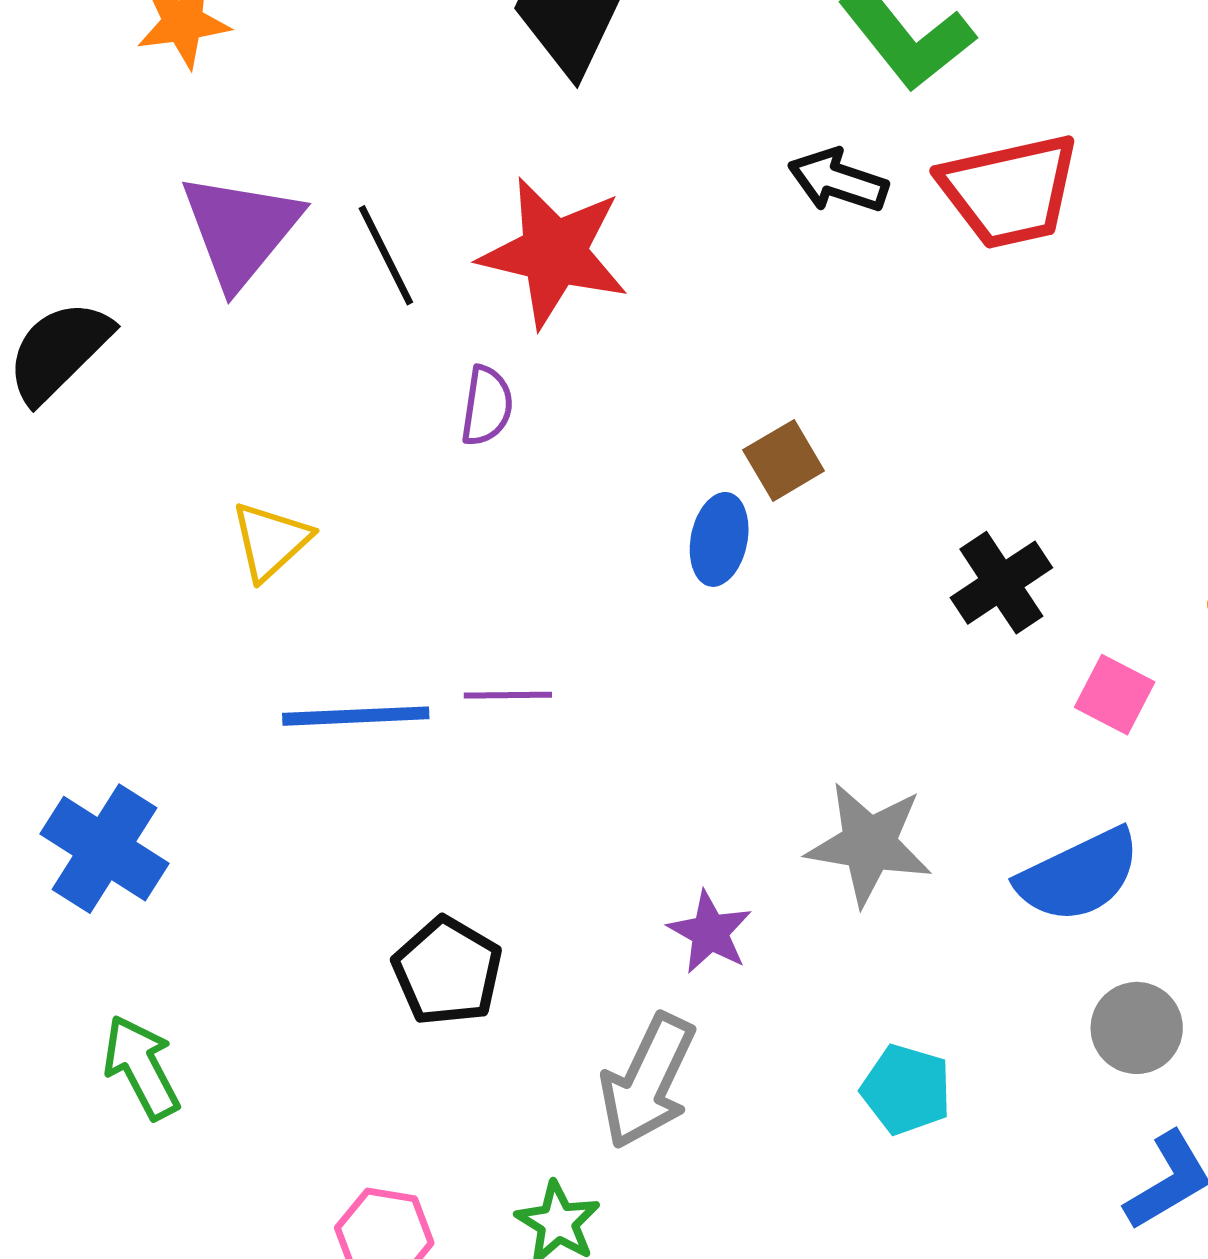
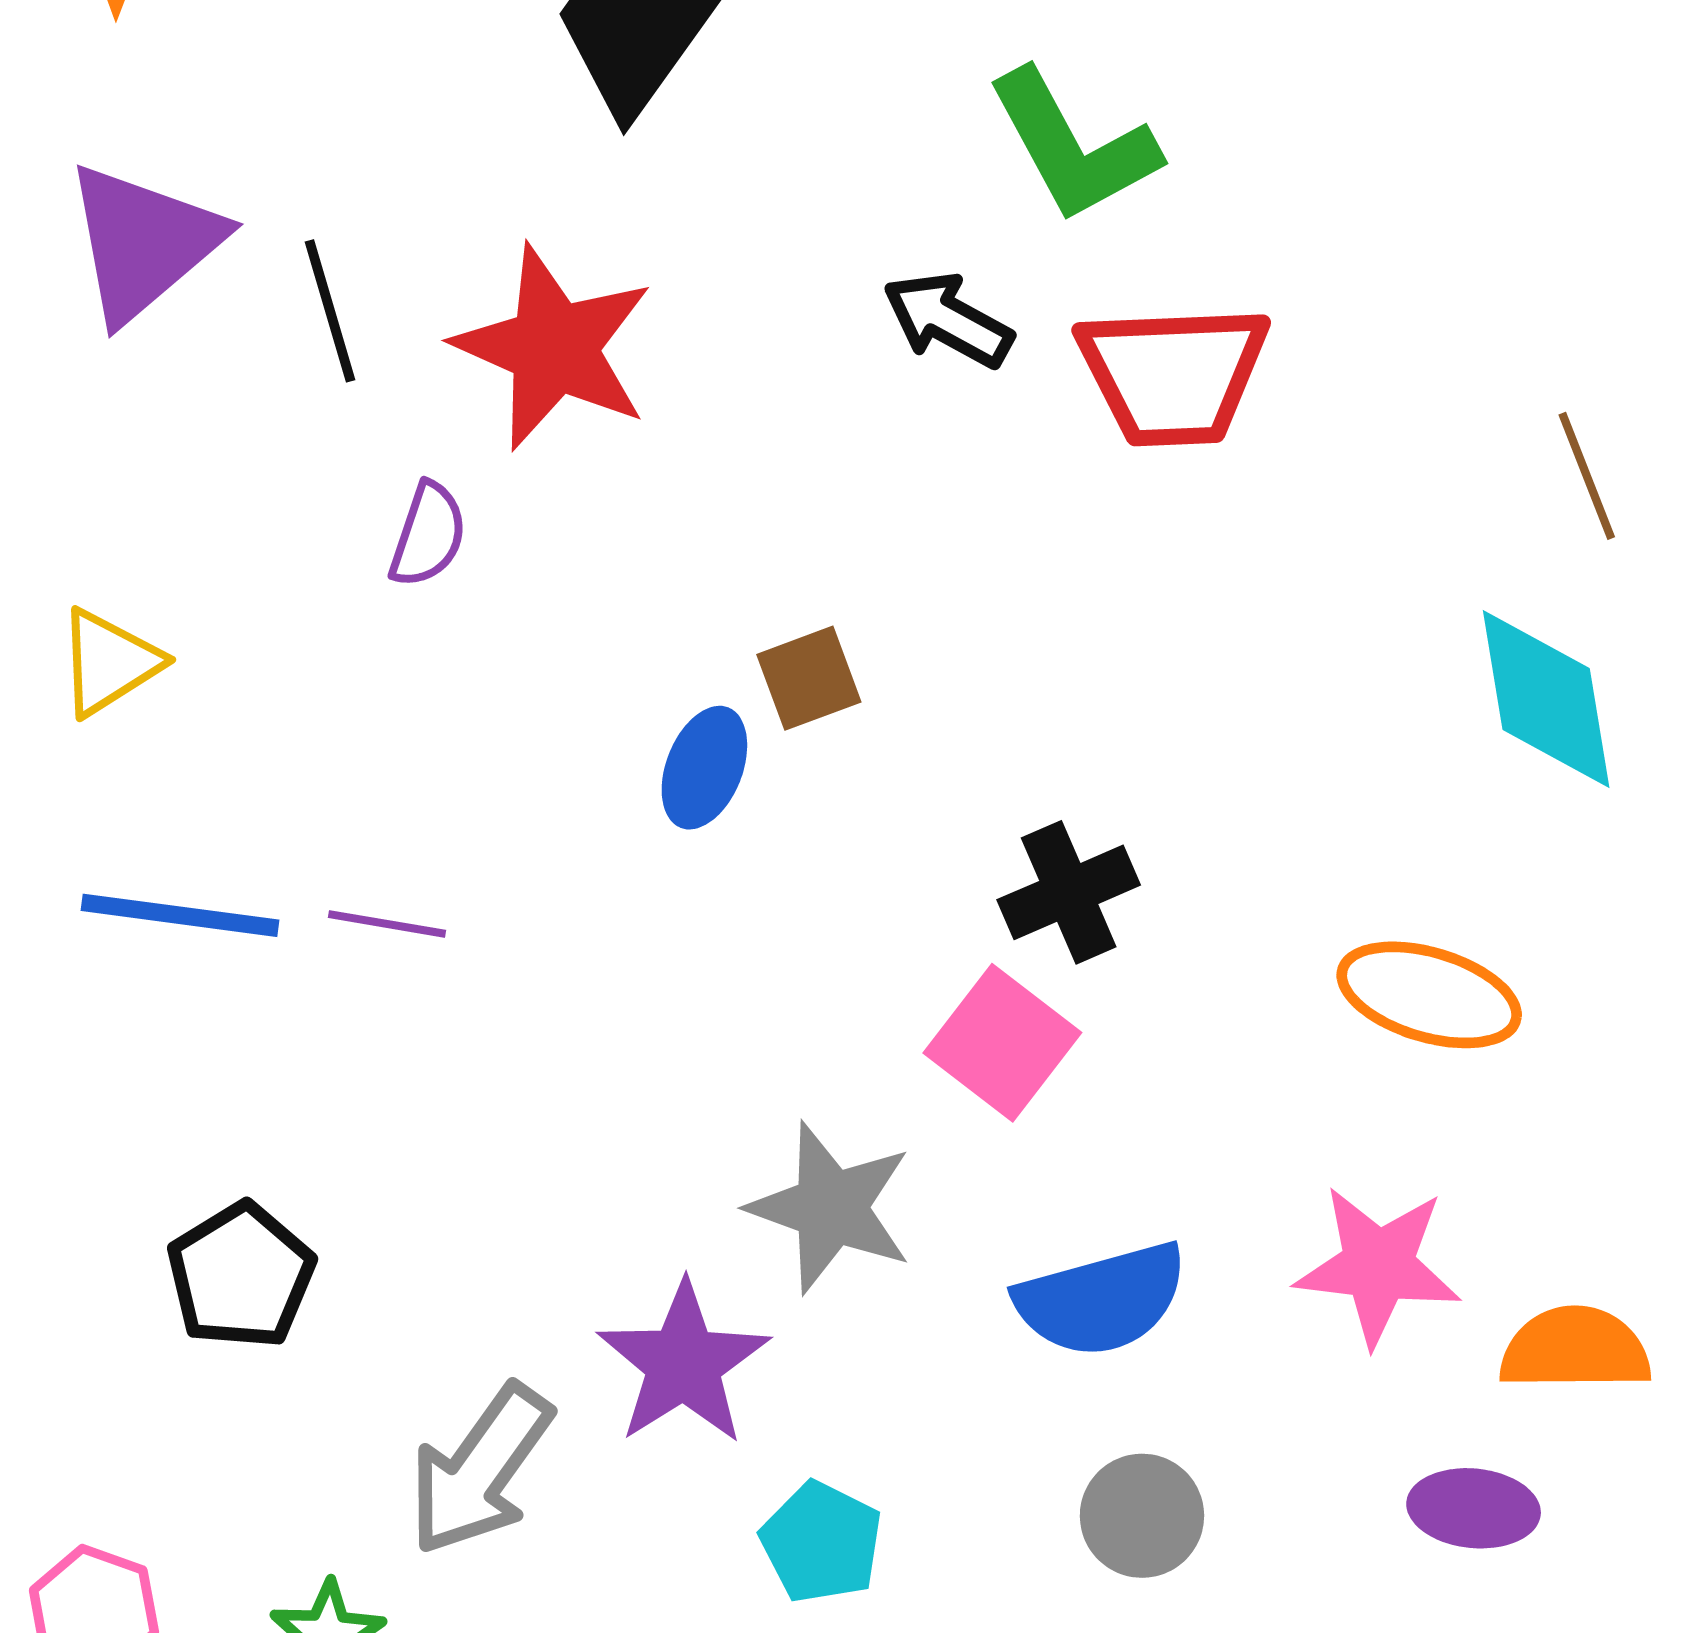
pink square: (1115, 695) -> (1002, 1043), moved, size x1.4
purple star: (710, 932) -> (683, 1363), moved, size x1.5

